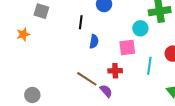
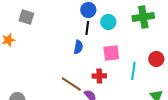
black line: (81, 22) -> (87, 28), moved
cyan circle: (140, 28) -> (108, 22), moved

